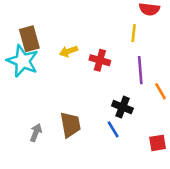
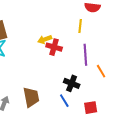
yellow arrow: (69, 51) -> (45, 39), moved
red square: (158, 143) -> (91, 108), moved

